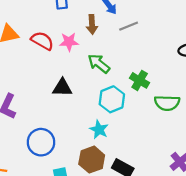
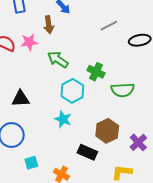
gray line: (129, 26) -> (109, 26), moved
black triangle: (62, 88) -> (21, 99), moved
brown hexagon: (92, 160) -> (107, 131), moved

